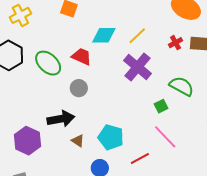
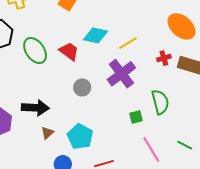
green semicircle: (181, 86) -> (160, 102), turned 35
gray circle: (79, 88) -> (82, 87), moved
pink line: (165, 137) -> (151, 149), moved
brown triangle: (78, 141) -> (47, 133), turned 32

